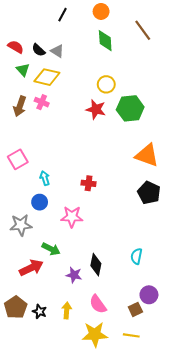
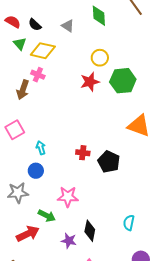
gray triangle: (57, 51) -> (68, 26), moved
brown arrow: (20, 106) -> (23, 90), moved
red star: (96, 109) -> (90, 82), turned -30
black pentagon: (149, 193) -> (109, 162), moved
pink star: (72, 217) -> (68, 197), moved

